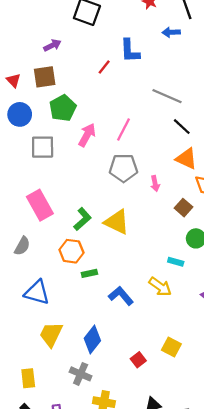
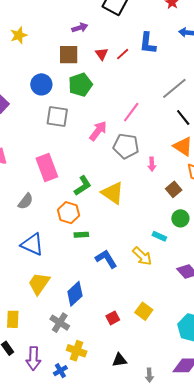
red triangle: (14, 80) -> (102, 54), moved
gray line: (167, 96) -> (174, 88), turned -72
pink arrow: (87, 135) -> (98, 131), moved

